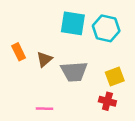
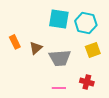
yellow square: (115, 77) -> (93, 50), moved
pink line: (44, 109) -> (59, 88), moved

